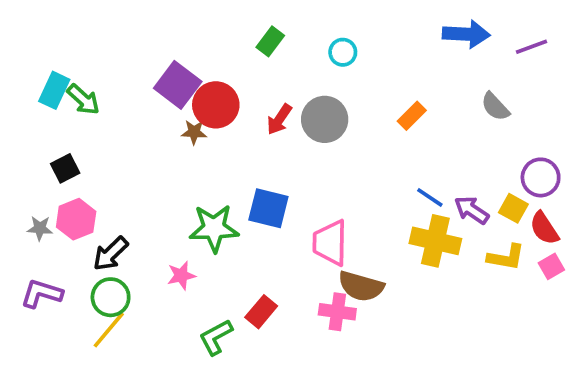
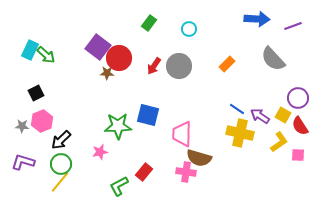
gray semicircle: (495, 107) -> (273, 59), size x1.5
yellow L-shape: (506, 257) -> (279, 142), turned -45
pink square: (551, 266) -> (298, 155), moved, turned 32

